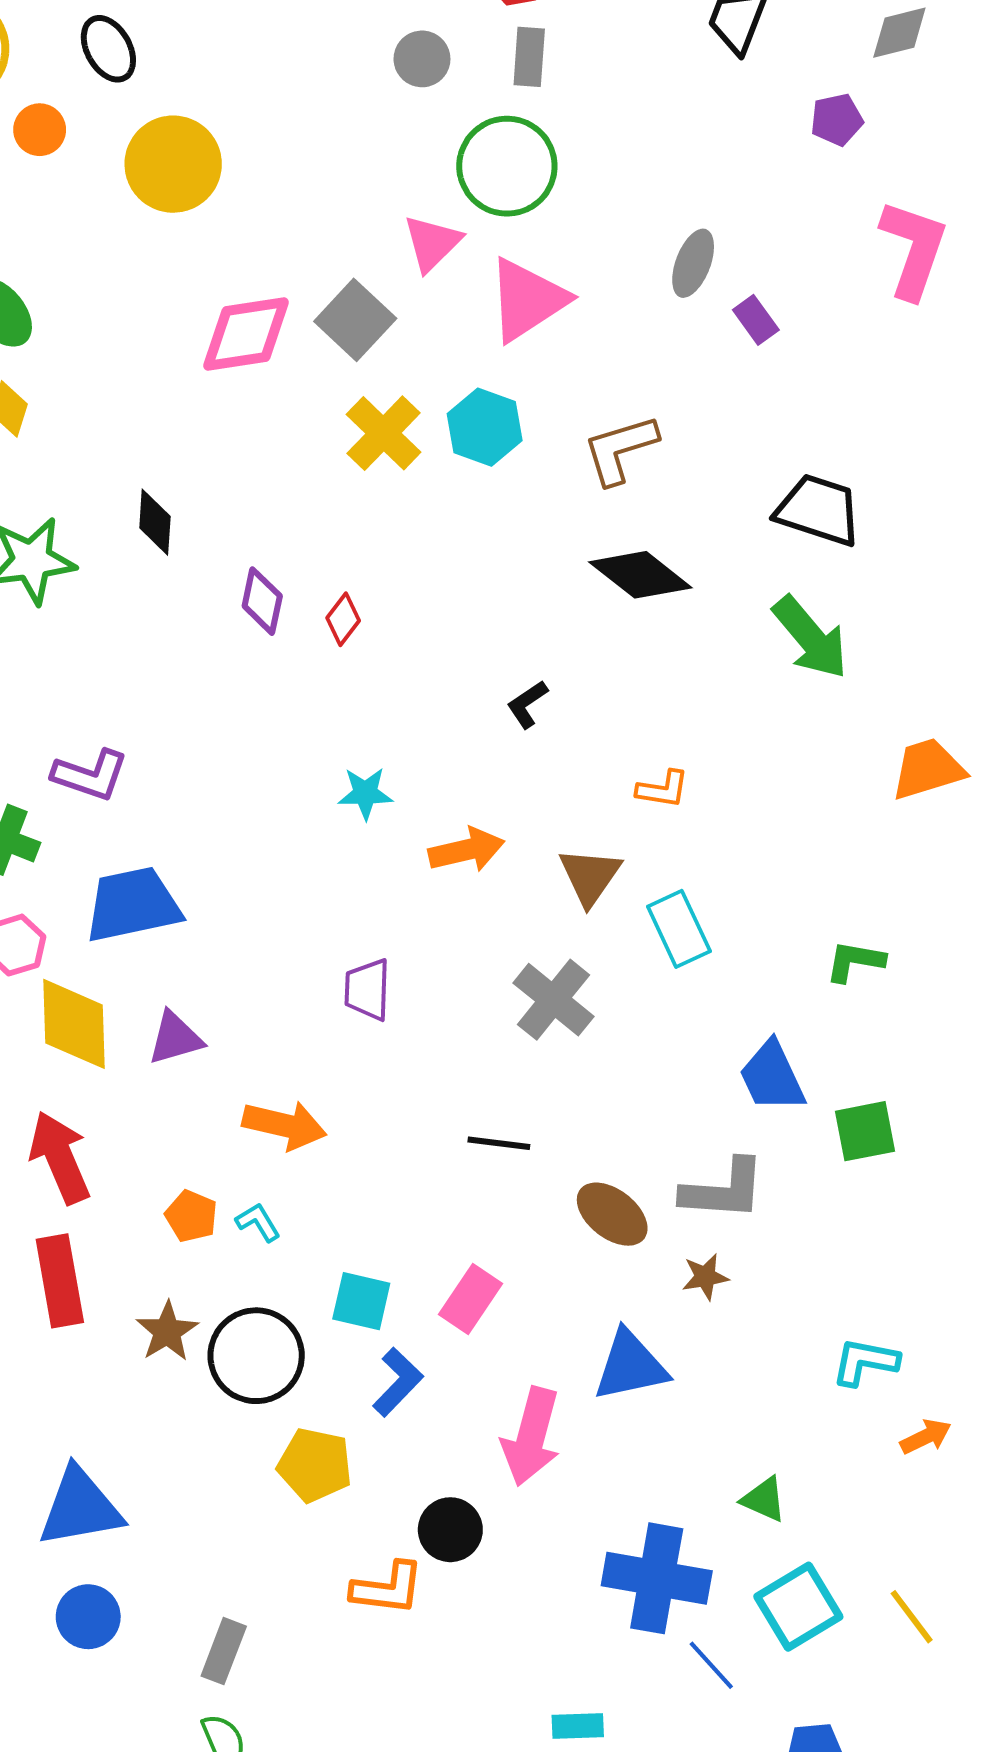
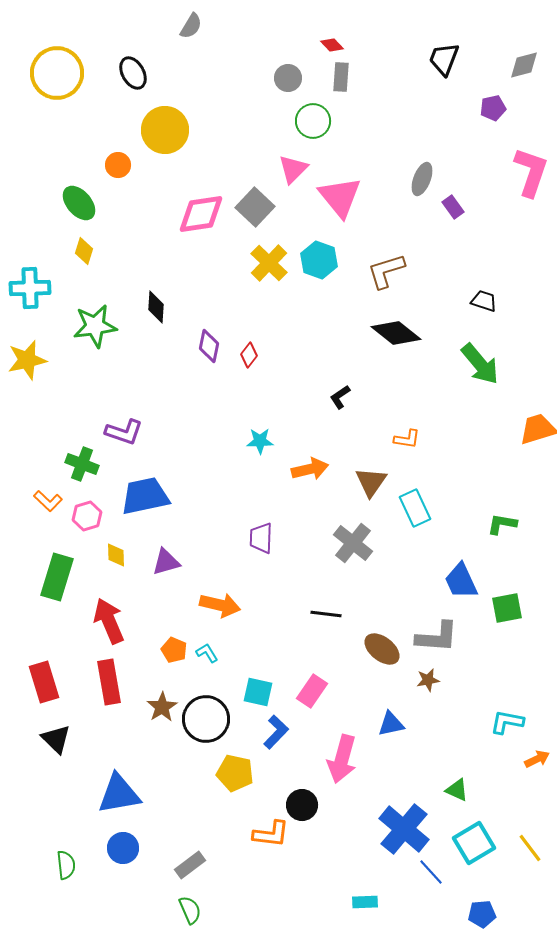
orange circle: (40, 130) -> (118, 165), moved
green circle: (507, 166) -> (313, 121), moved, size x0.7
pink triangle: (527, 300) -> (340, 197), turned -36
black trapezoid: (819, 510) -> (484, 301), size x0.6
yellow diamond: (74, 1024) -> (116, 555), size x0.5
blue triangle: (630, 1366) -> (391, 724), size x0.7
blue cross: (657, 1578) -> (404, 829), turned 30
gray rectangle: (224, 1651) -> (190, 865), turned 32

